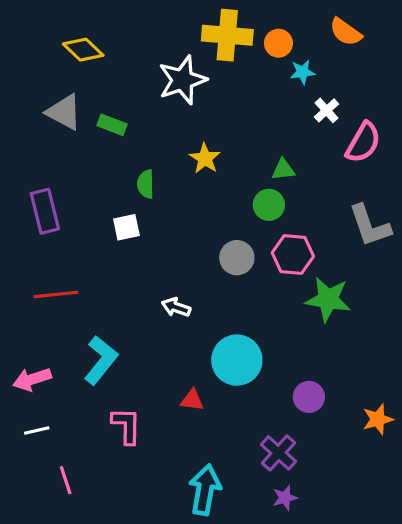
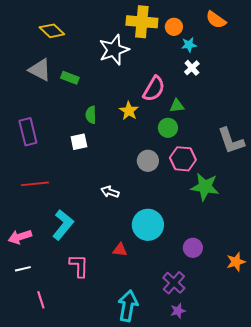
white cross: (326, 110) -> (192, 68), moved
pink semicircle: (363, 142) -> (154, 89), moved
yellow star: (205, 158) -> (129, 111), moved

